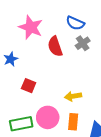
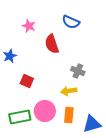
pink star: (31, 27) -> (29, 26), size x0.6
gray cross: (83, 43) -> (78, 71), moved, turned -32

